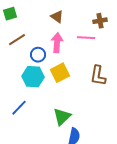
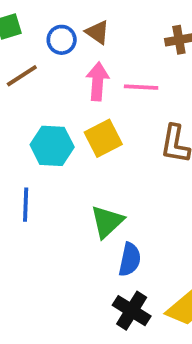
pink line: (86, 38) -> (141, 87), moved
blue circle: (38, 55) -> (62, 40), moved
blue line: (19, 108) -> (26, 205), turned -42

